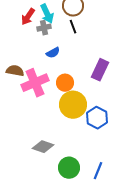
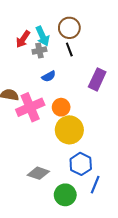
purple rectangle: (100, 70) -> (97, 79), moved
blue hexagon: (97, 118) -> (81, 164), moved
blue line: (98, 171) -> (95, 185), moved

